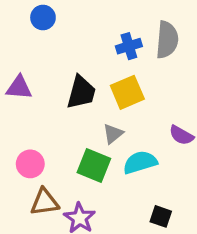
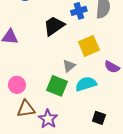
black trapezoid: (81, 92) -> (54, 26), moved, turned -140
yellow square: (127, 92) -> (89, 46), moved

